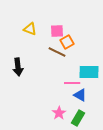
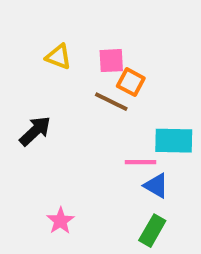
orange square: (67, 42) -> (131, 82), turned -32
black arrow: (18, 67) -> (35, 131), turned -126
pink star: (59, 113) -> (60, 221), moved

